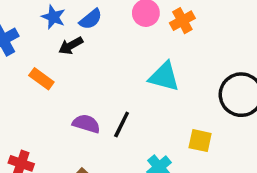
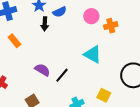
black arrow: (71, 46) -> (45, 24), turned -72
orange rectangle: (41, 79) -> (14, 41), moved

